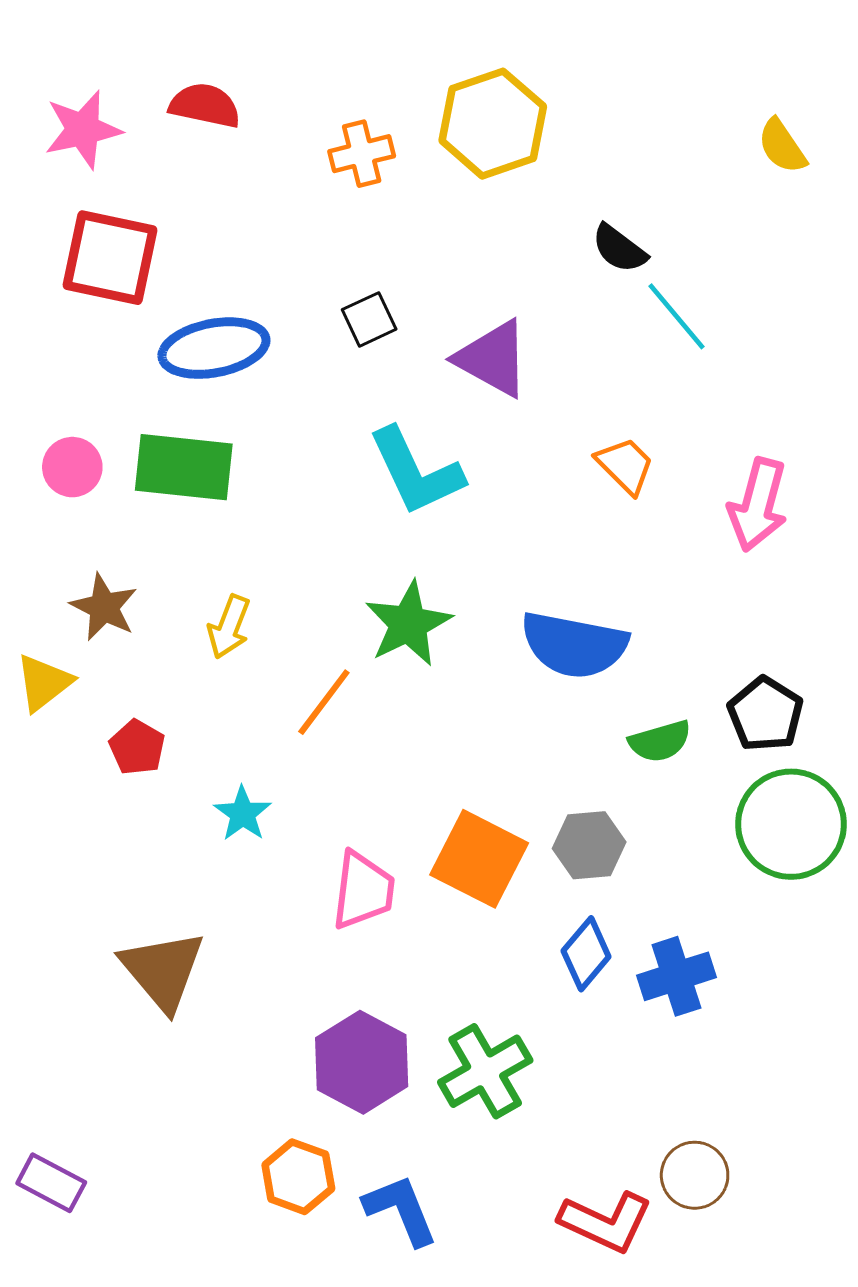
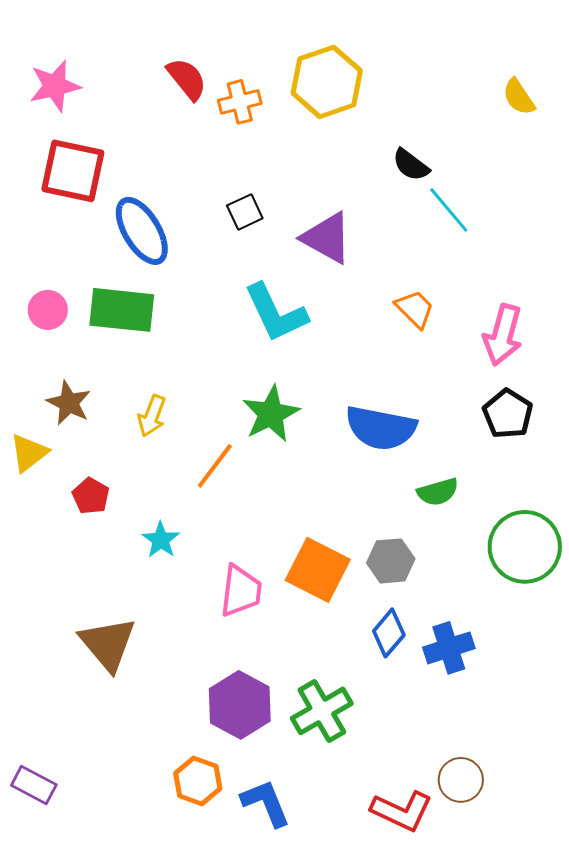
red semicircle: (205, 105) -> (187, 79), moved, turned 39
blue ellipse: (214, 348) -> (142, 231), turned 70
black pentagon: (765, 714) -> (508, 414), moved

